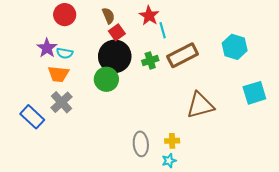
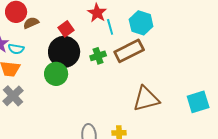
brown semicircle: (108, 16) -> (31, 23), moved, turned -91
cyan hexagon: (235, 47) -> (141, 23), moved
cyan square: (254, 93) -> (198, 102), moved

